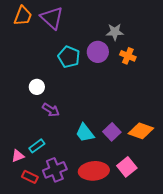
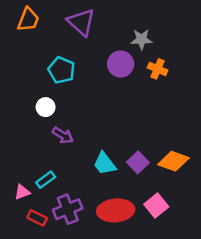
purple triangle: (52, 18) -> (81, 22), moved
cyan pentagon: (69, 57) -> (62, 70), moved

